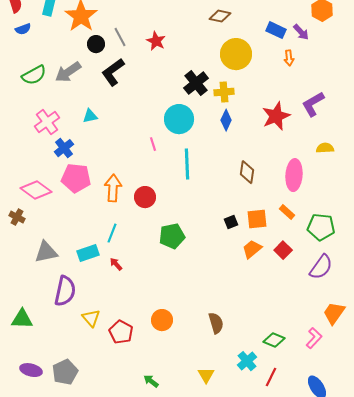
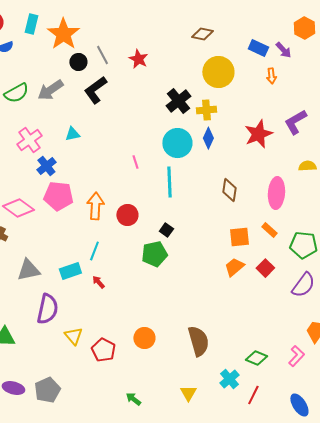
cyan circle: (179, 119) -> (177, 143), moved
black square: (231, 222) -> (166, 230), moved, turned -32
brown semicircle: (216, 323) -> (198, 341), size x1.4

